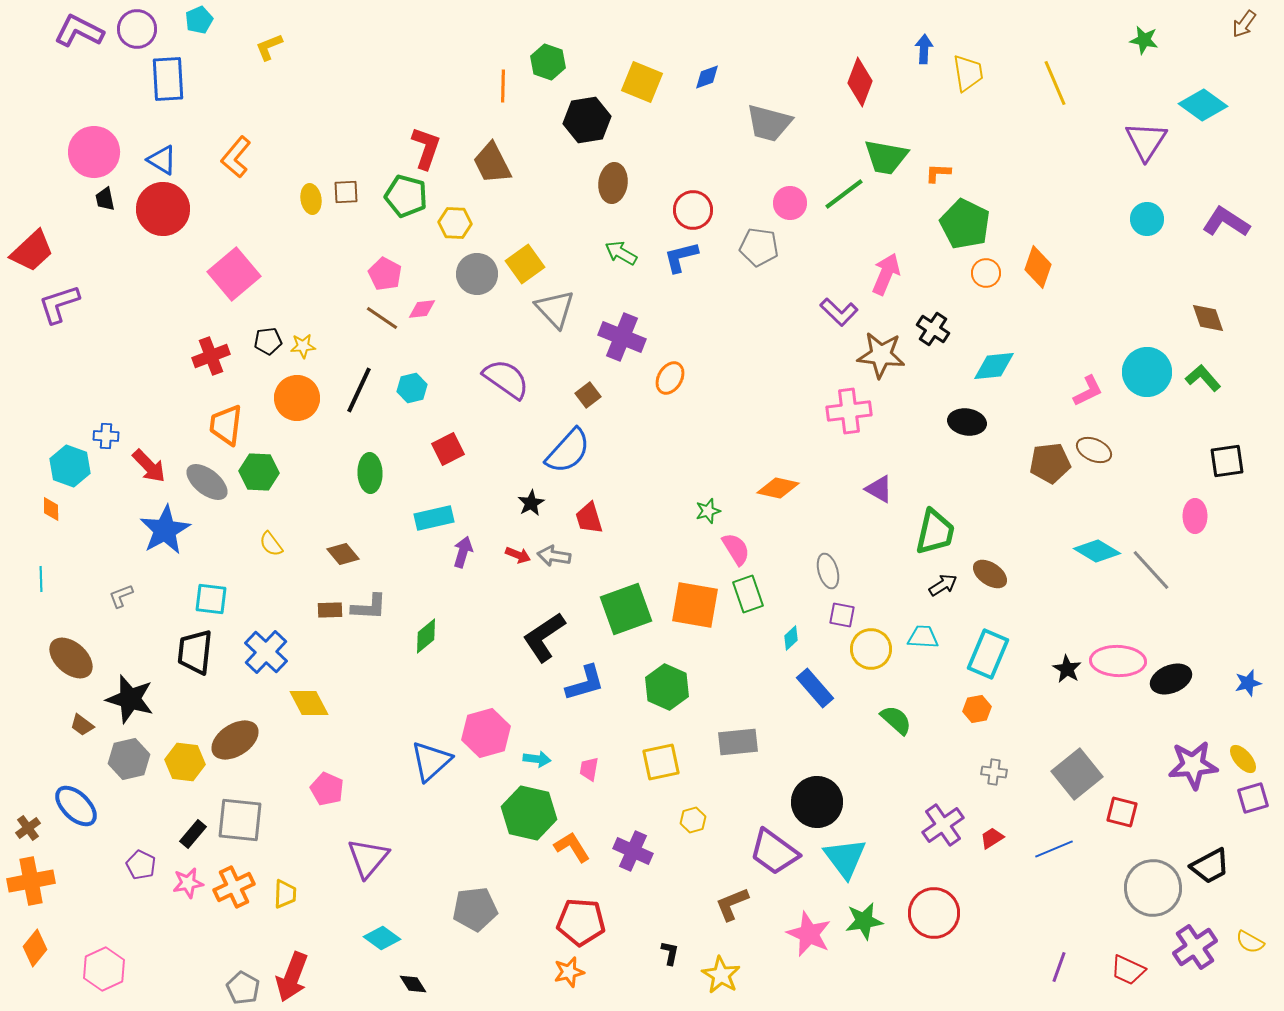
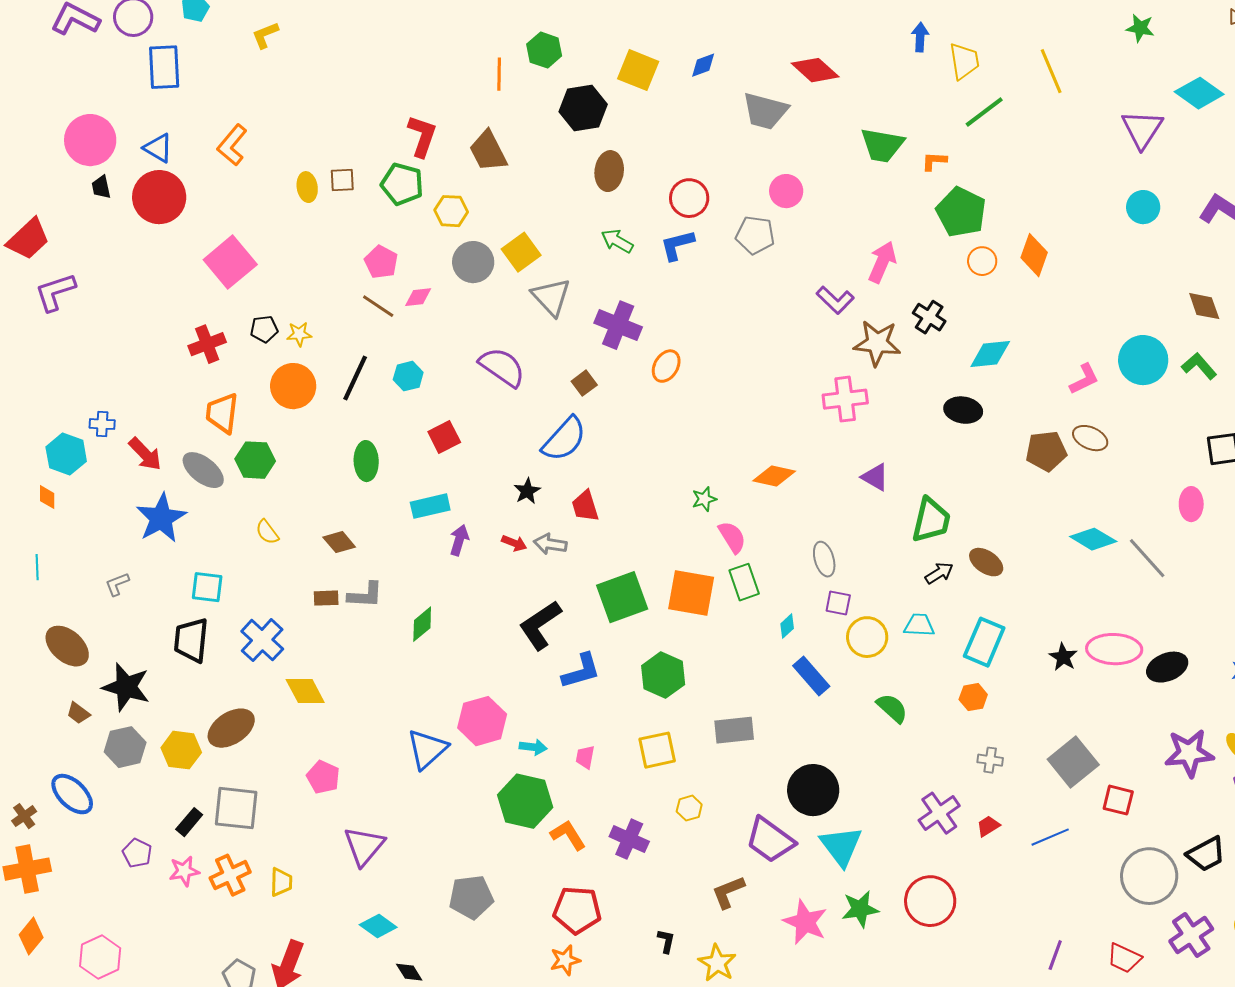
red diamond: (860, 82) -> (815, 70), moved, turned -69
green line: (844, 194) -> (984, 112), moved

